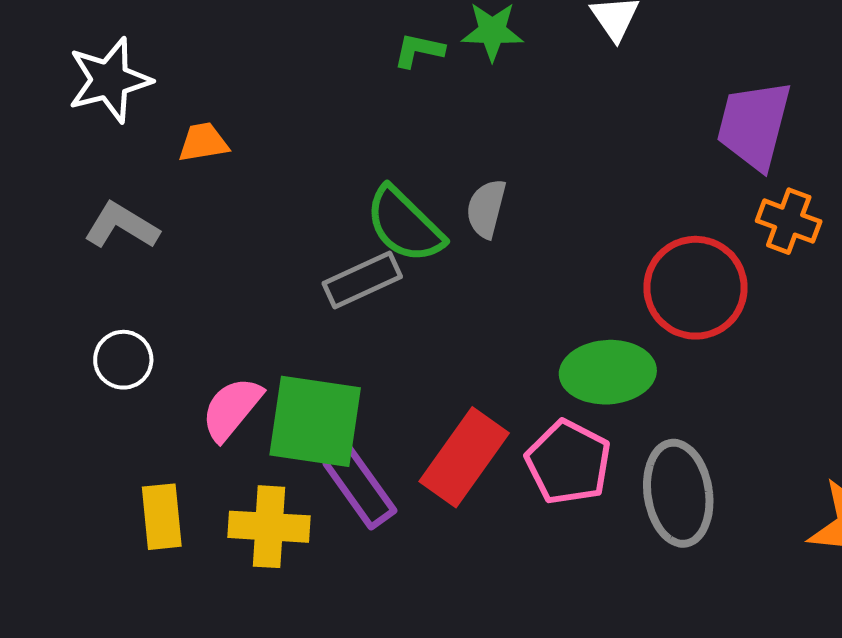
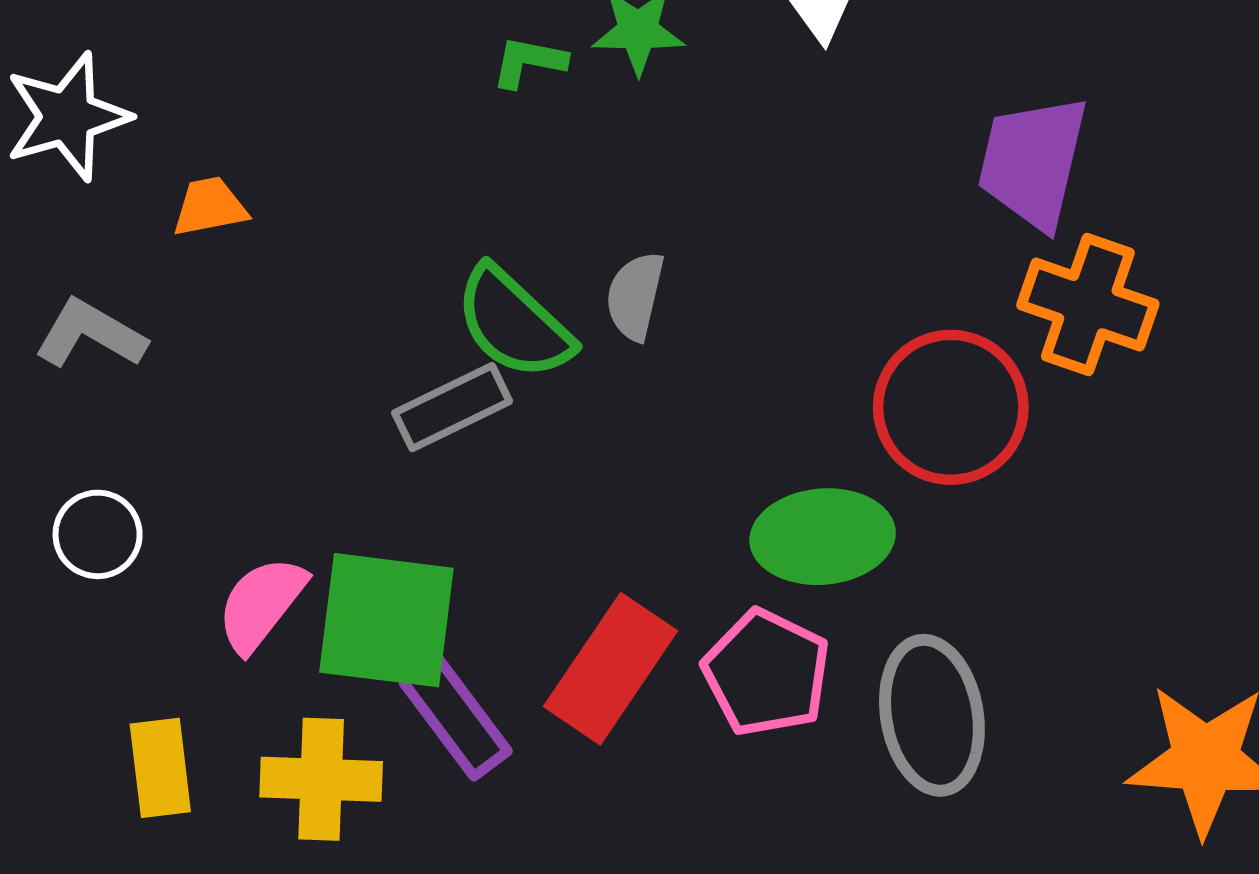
orange cross: (789, 221) -> (1088, 305), size x1.4

